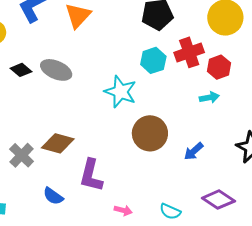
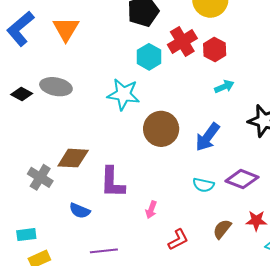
cyan arrow: (209, 97) -> (224, 87), moved
blue arrow: (194, 151) -> (207, 137), size x1.4
pink arrow: (123, 210) -> (151, 210), turned 108
cyan semicircle: (170, 211) -> (203, 185), moved

